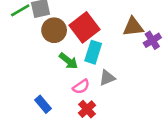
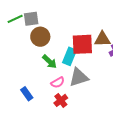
red square: (85, 27) -> (82, 44), moved, turned 30
gray triangle: (107, 78) -> (79, 77), size x1.5

